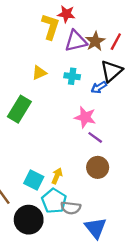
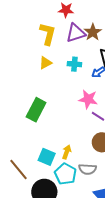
yellow L-shape: (50, 27) -> (48, 34), moved
green rectangle: (19, 109) -> (36, 110), moved
gray semicircle: (71, 208) -> (88, 169), moved

